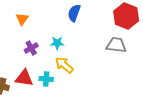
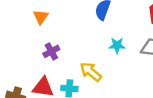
cyan star: (57, 43) -> (117, 45), moved

